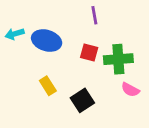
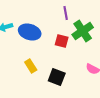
green cross: (118, 59) -> (83, 31), moved, turned -30
black square: (82, 100) -> (57, 77), turned -36

